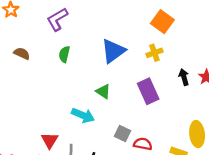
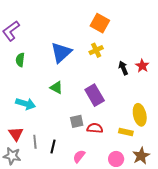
purple rectangle: (148, 91) -> (95, 95), moved
cyan arrow: (83, 115) -> (26, 104), moved
gray square: (123, 134) -> (77, 121), turned -32

